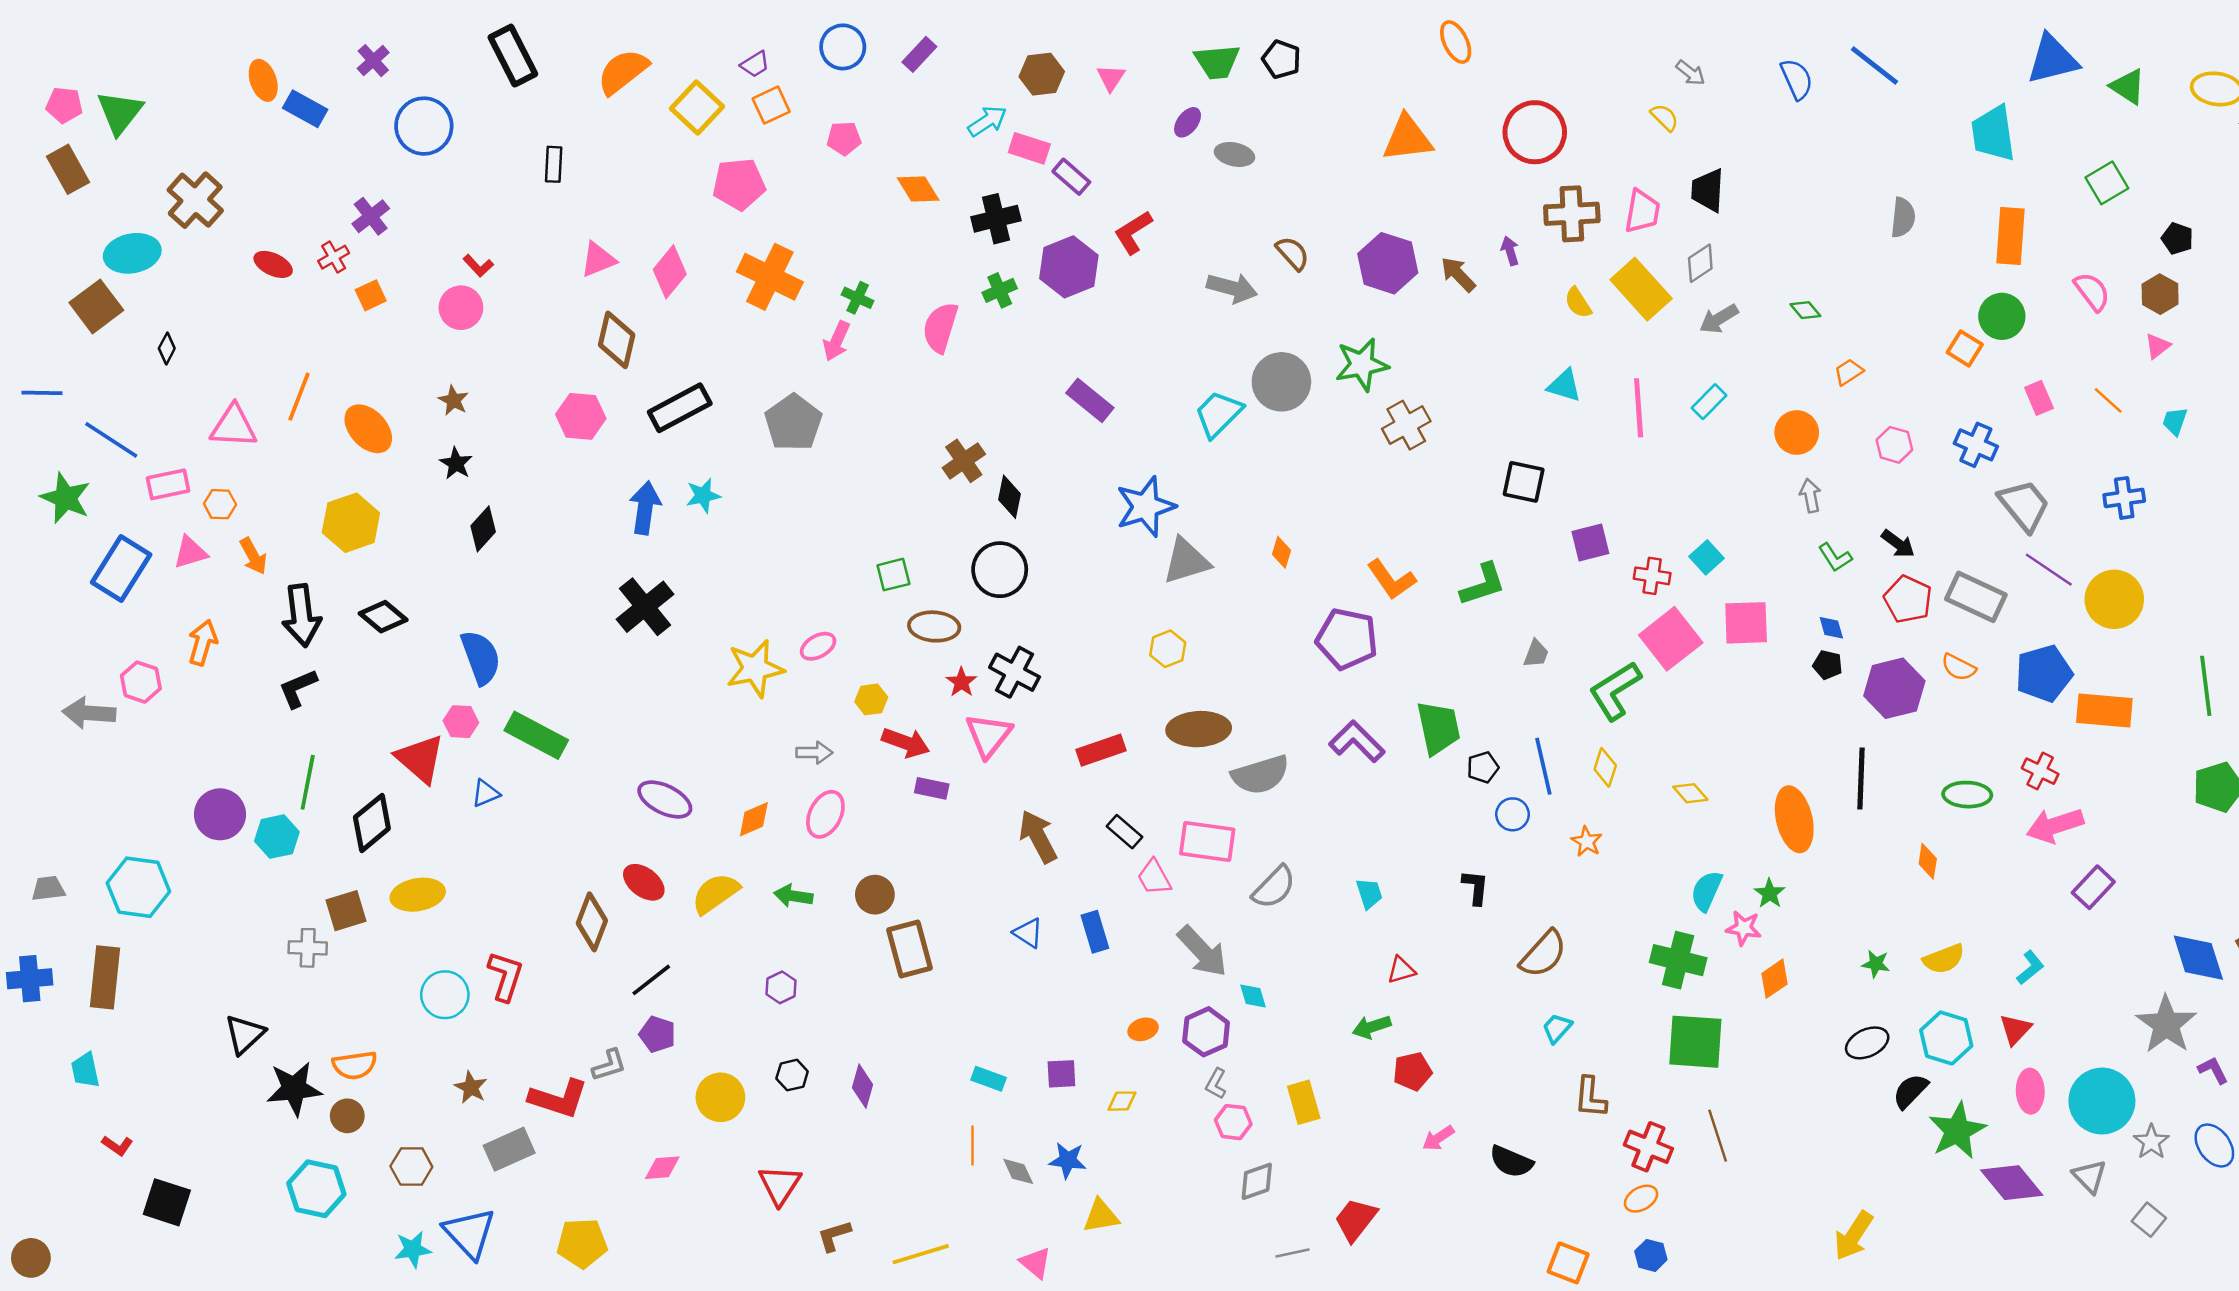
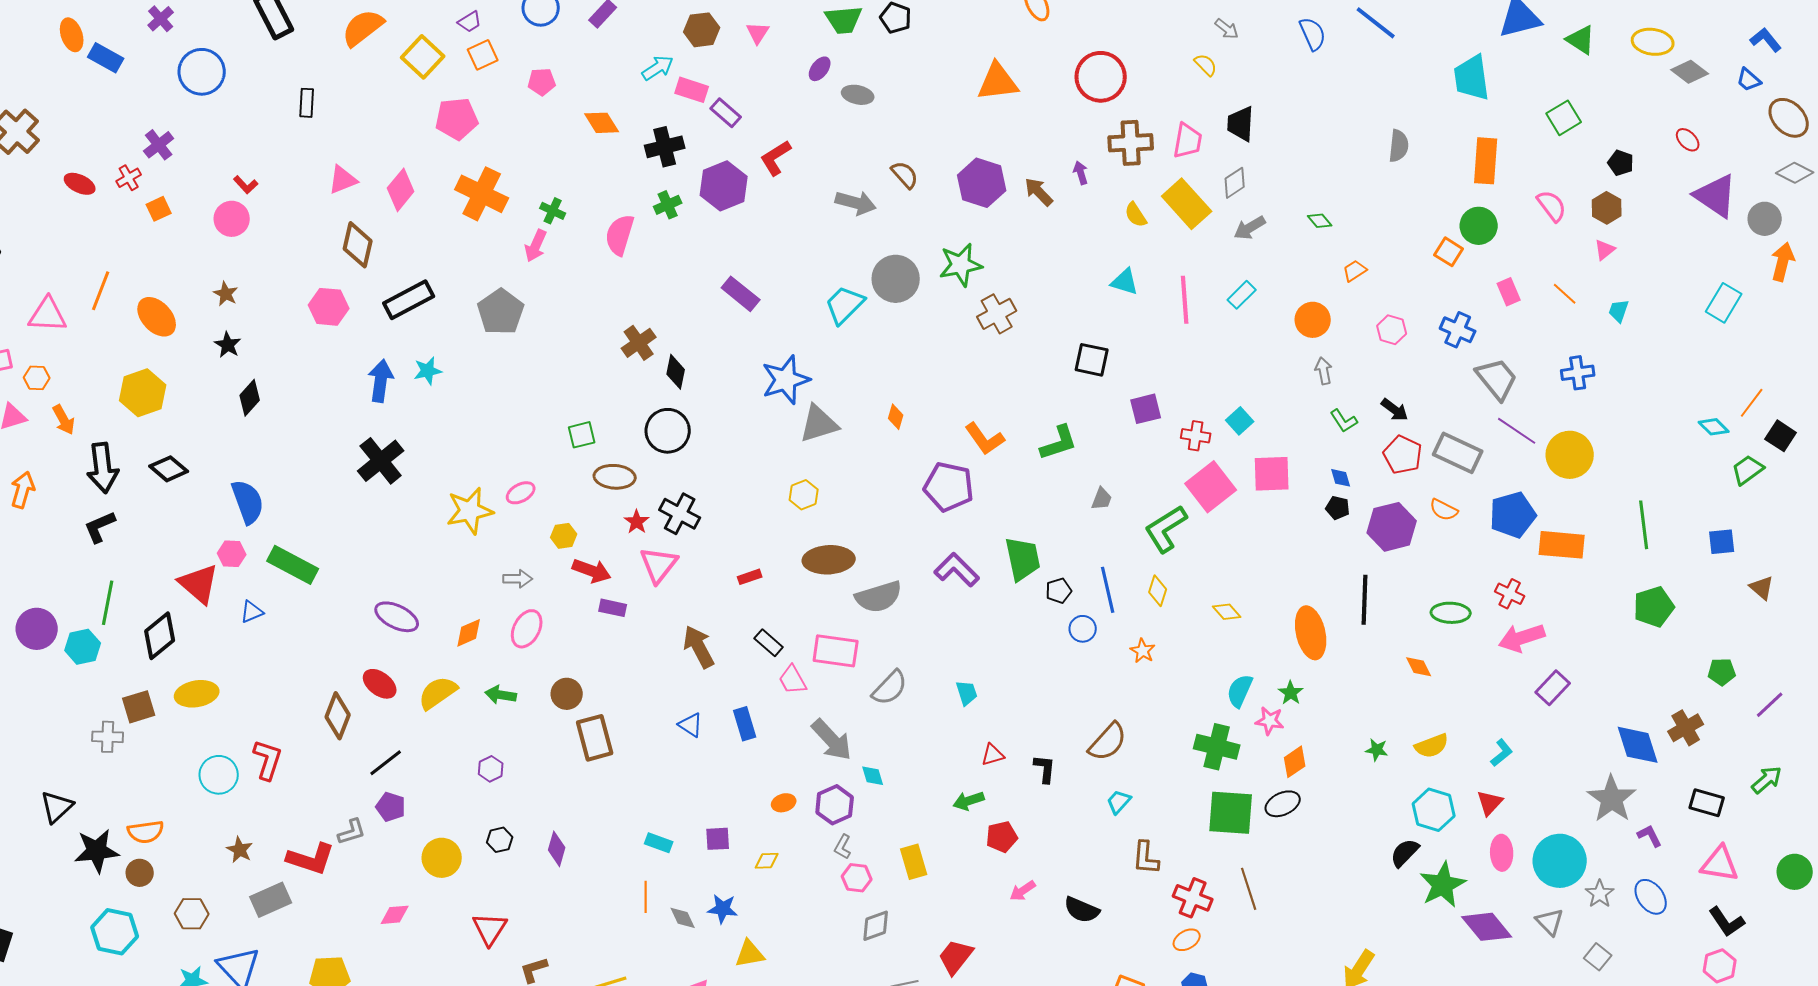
red rectangle: (1101, 750) -> (750, 577), size x0.6
orange diamond: (1928, 861) -> (1419, 667), turned -36
black L-shape: (1475, 887) -> (1045, 769), moved
black ellipse: (1867, 1043) -> (1283, 804), moved

